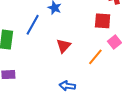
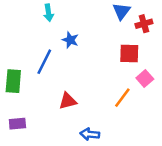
red triangle: (63, 46) -> (68, 101), moved, turned 35

